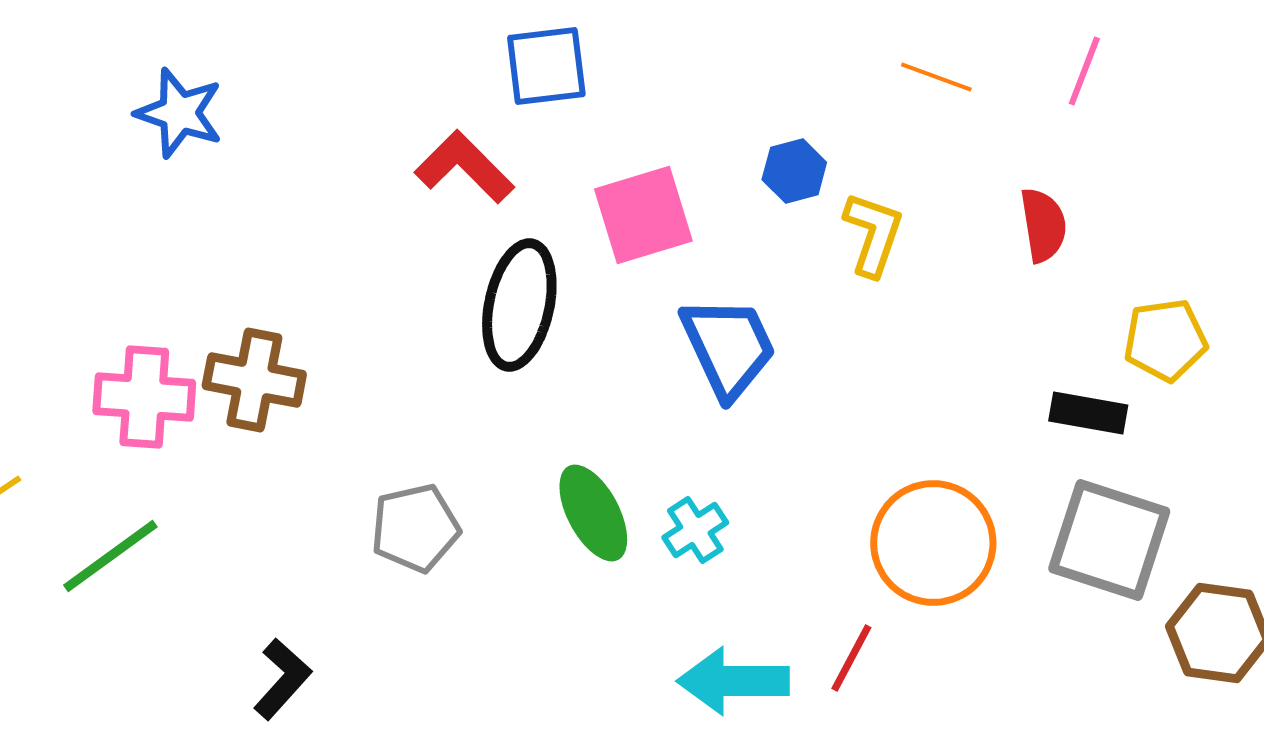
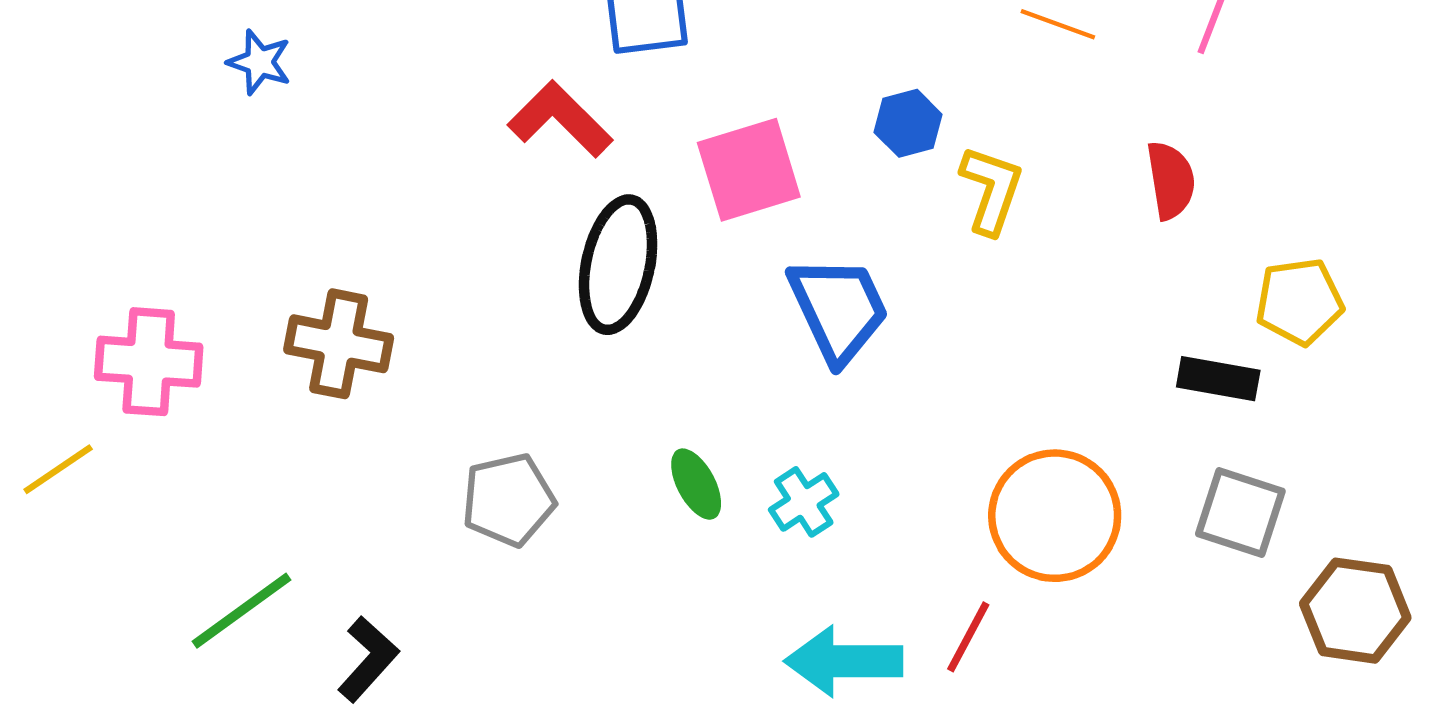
blue star: (179, 113) -> (259, 62), size x0.7
pink cross: (144, 397) -> (149, 362), moved
green ellipse: (593, 513) -> (696, 484), size x0.7
gray square: (1109, 540) -> (1240, 513), size x0.7
green line: (110, 556) -> (242, 611), moved

